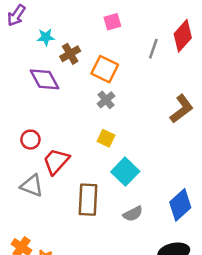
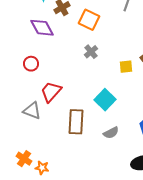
gray cross: (106, 100) -> (91, 52), moved
yellow square: (106, 138) -> (126, 67), moved, turned -32
red circle: (30, 140) -> (31, 64), moved

